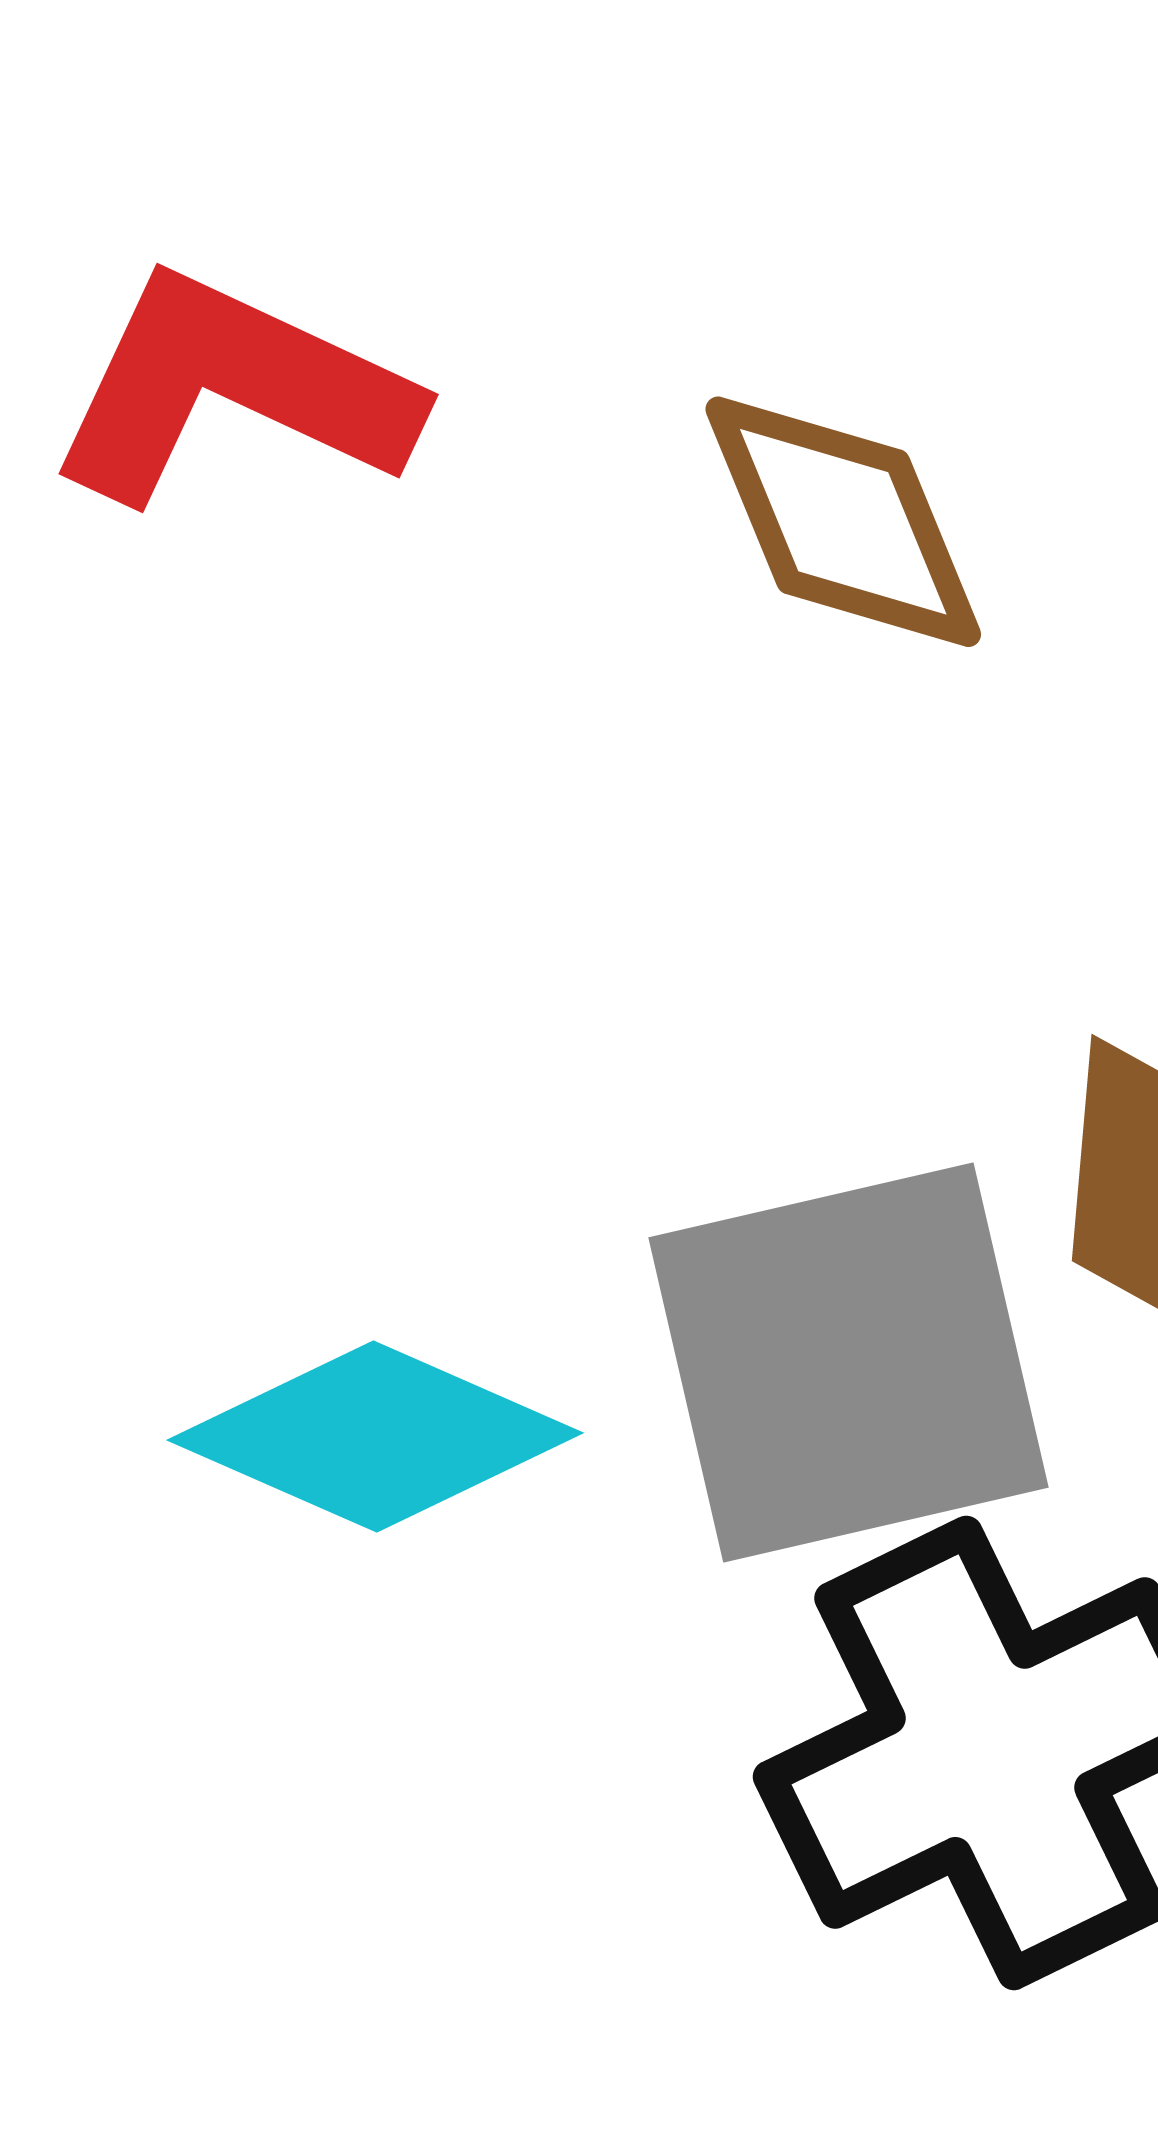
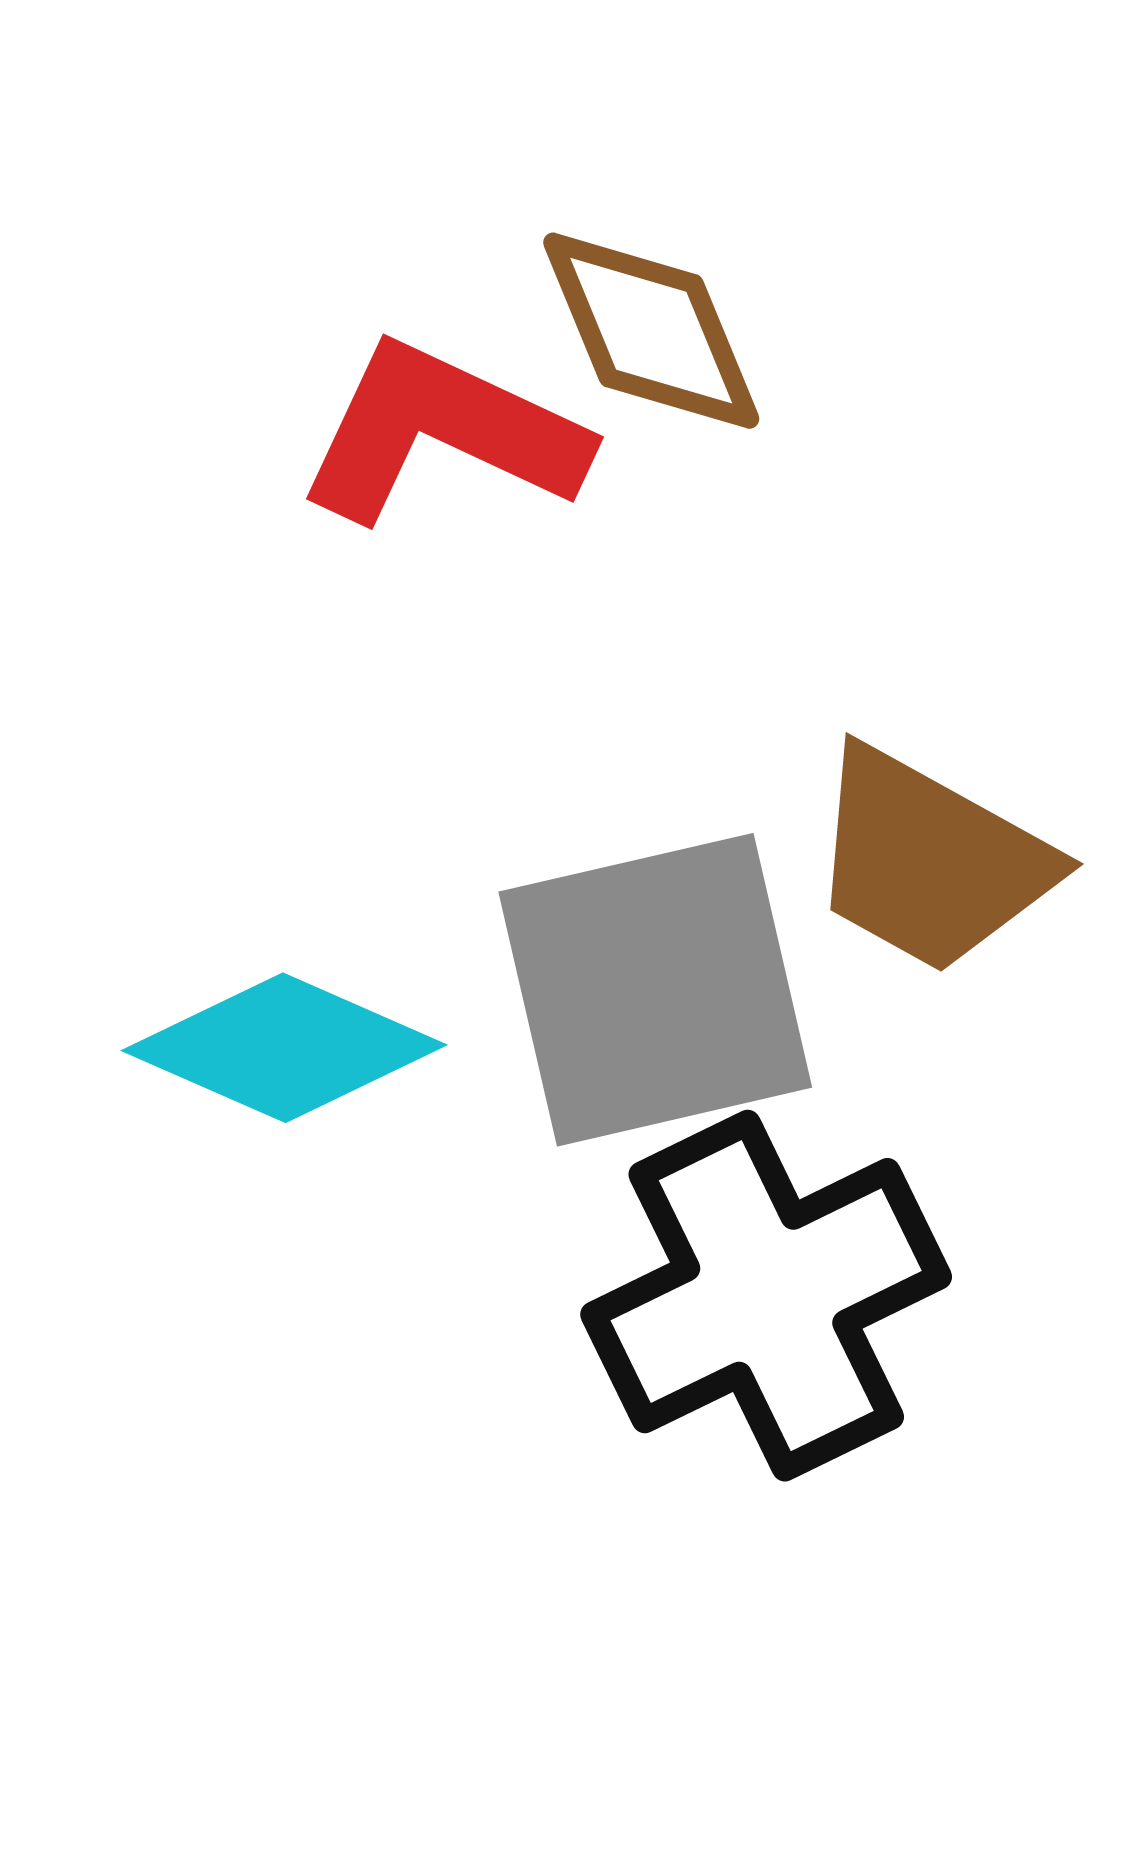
red L-shape: (232, 389) -> (442, 433), moved

